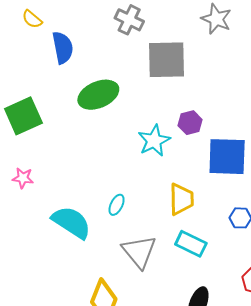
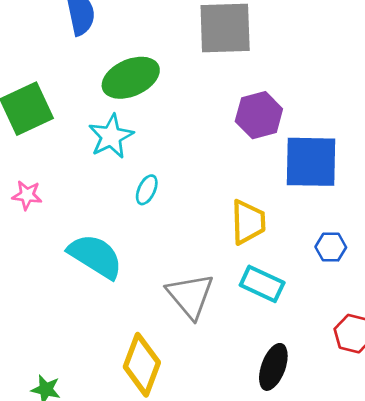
purple hexagon: (190, 123) -> (259, 115), size x1.4
cyan star: (154, 141) -> (111, 136), moved
cyan ellipse: (117, 205) -> (147, 190), moved

